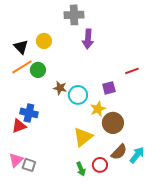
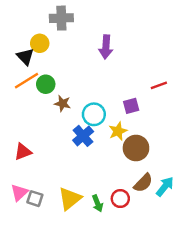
gray cross: (74, 15) -> (61, 18), moved
yellow circle: (44, 41) -> (40, 43), moved
brown star: (60, 88) -> (63, 103), moved
blue cross: (29, 113) -> (83, 136), moved, turned 36
yellow triangle: (83, 137) -> (70, 199), moved

